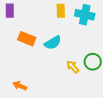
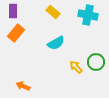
yellow rectangle: (61, 11) -> (53, 12), moved, turned -48
orange rectangle: (27, 39) -> (16, 33), moved, turned -72

